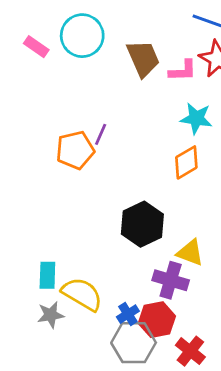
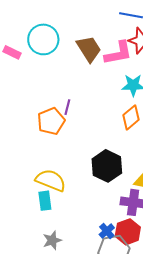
pink L-shape: (183, 71) -> (118, 53), size x1.4
cyan rectangle: (47, 275) -> (45, 201), moved
yellow semicircle: (82, 294) -> (51, 180), moved

